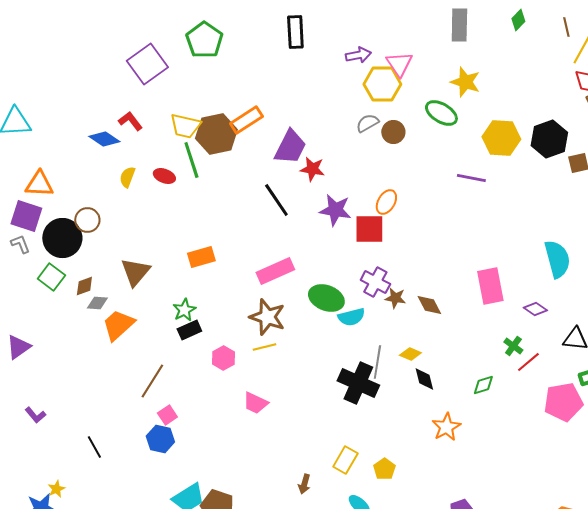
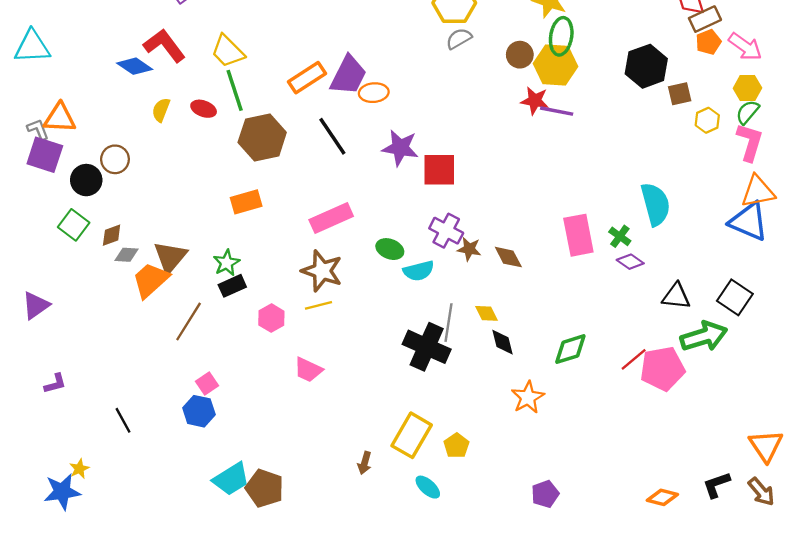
green ellipse: (441, 113) -> (561, 36), moved, turned 68
orange rectangle: (246, 120) -> (307, 78), moved
red L-shape: (130, 121) -> (164, 45), size x1.5
gray semicircle: (367, 123) -> (459, 39), moved
yellow trapezoid: (185, 126) -> (228, 51), turned 32
brown circle: (393, 132) -> (520, 55), moved
brown hexagon: (216, 134) -> (262, 137), moved
yellow hexagon: (501, 138) -> (555, 65), moved
red star: (312, 169) -> (535, 101), moved
orange ellipse: (386, 202) -> (374, 93), moved, turned 55
black circle: (62, 238) -> (86, 180), size x0.7
gray L-shape: (20, 244) -> (38, 129), moved
brown triangle: (135, 272) -> (170, 257), moved
green ellipse: (326, 298) -> (390, 249), size x0.7
green cross: (513, 346) -> (620, 236), moved
yellow diamond: (410, 354) -> (486, 313), turned 40
red line: (528, 362) -> (634, 359), moved
brown line: (152, 381) -> (189, 321), moved
green diamond: (483, 385) -> (570, 349), size x1.4
purple L-shape: (35, 415) -> (55, 384), turned -65
yellow rectangle: (345, 460) -> (412, 435), size x1.4

